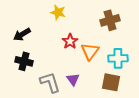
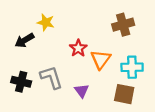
yellow star: (58, 12) -> (46, 22), moved
black cross: (24, 61) -> (21, 82), moved
gray L-shape: (50, 82) -> (51, 77), moved

